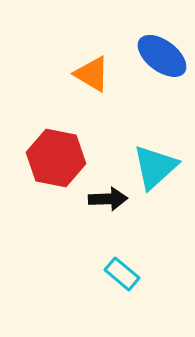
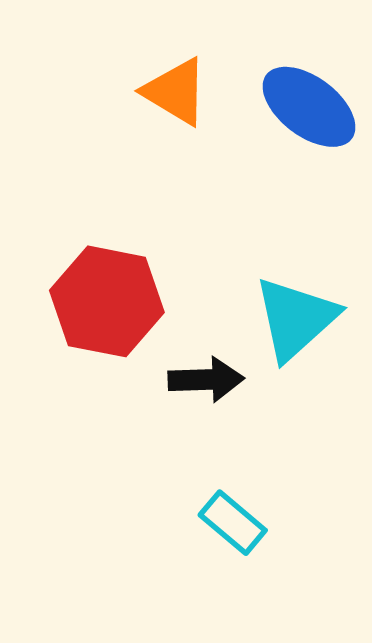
orange triangle: (92, 74) -> (175, 92), moved

